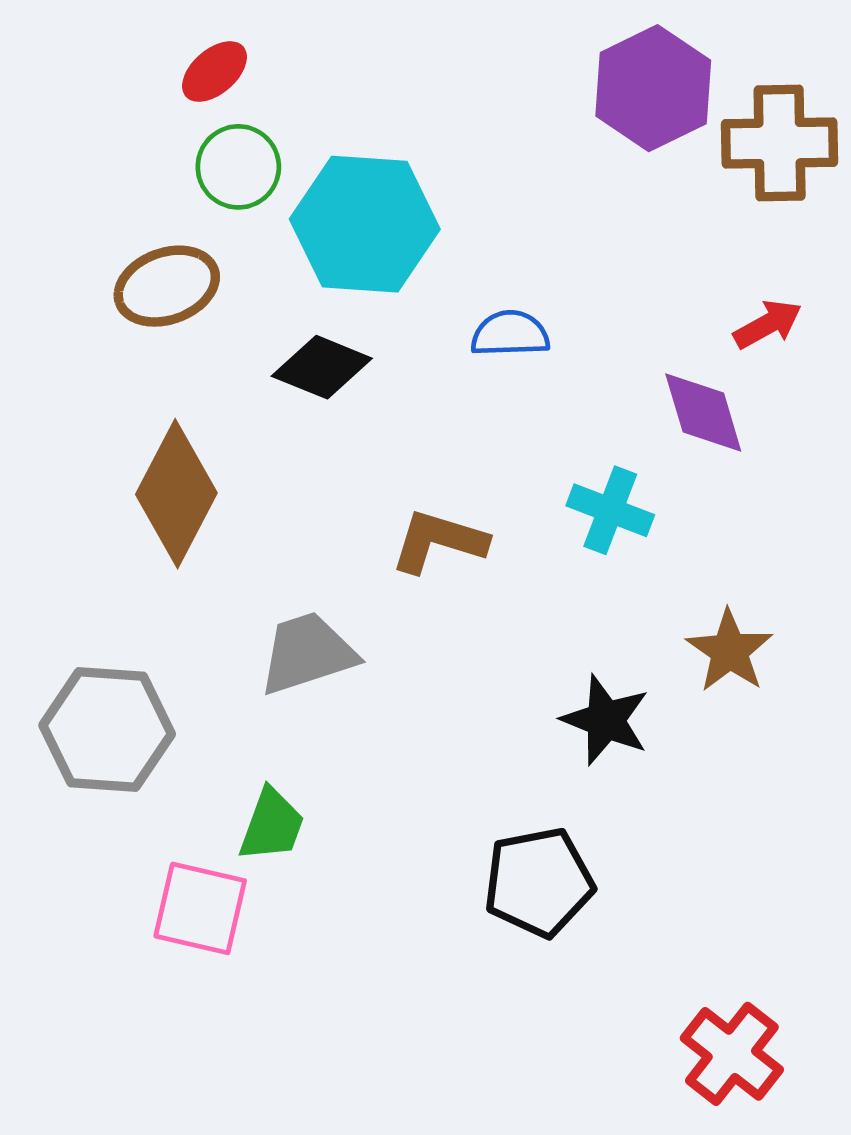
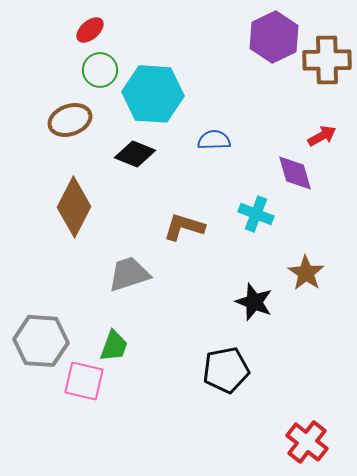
gray hexagon: (107, 730) -> (41, 341), moved

